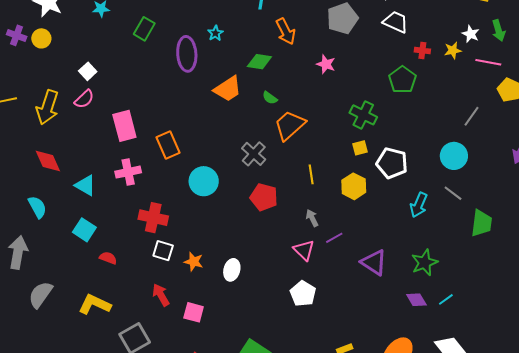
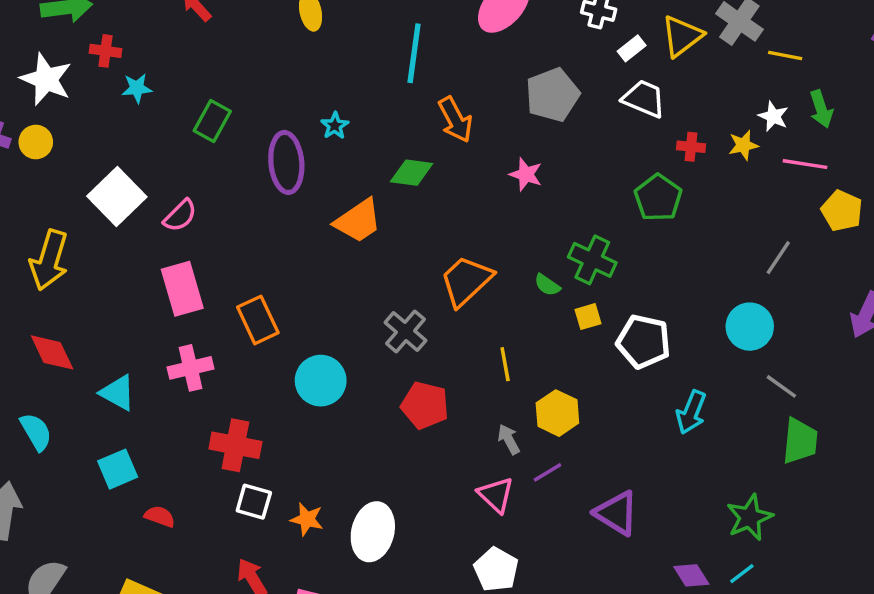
white square: (88, 71) -> (117, 196), size x1.8
green semicircle: (270, 98) -> (547, 285), moved
pink semicircle: (84, 99) -> (180, 216), moved
yellow hexagon: (354, 186) -> (557, 413), moved
gray line: (453, 193) -> (781, 386), moved
cyan square: (84, 230) -> (118, 469), turned 35
green star: (424, 263) -> (750, 517), moved
white ellipse: (232, 270) -> (373, 532), size x1.5

